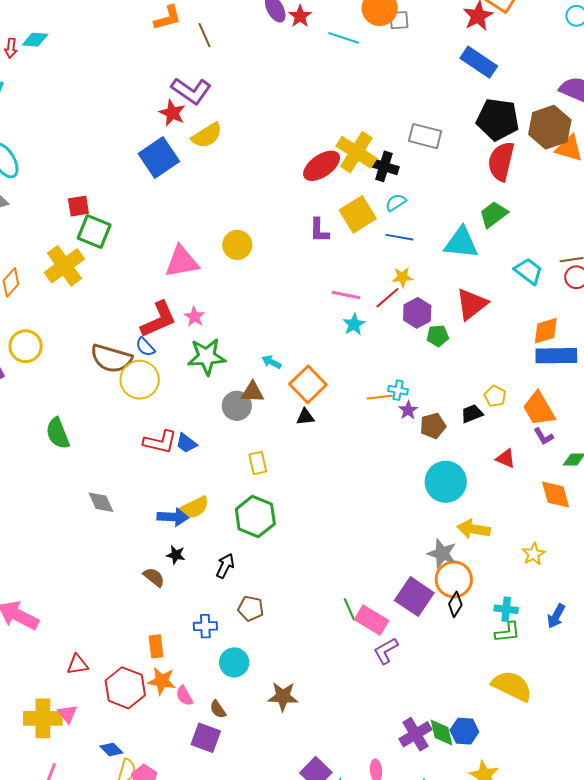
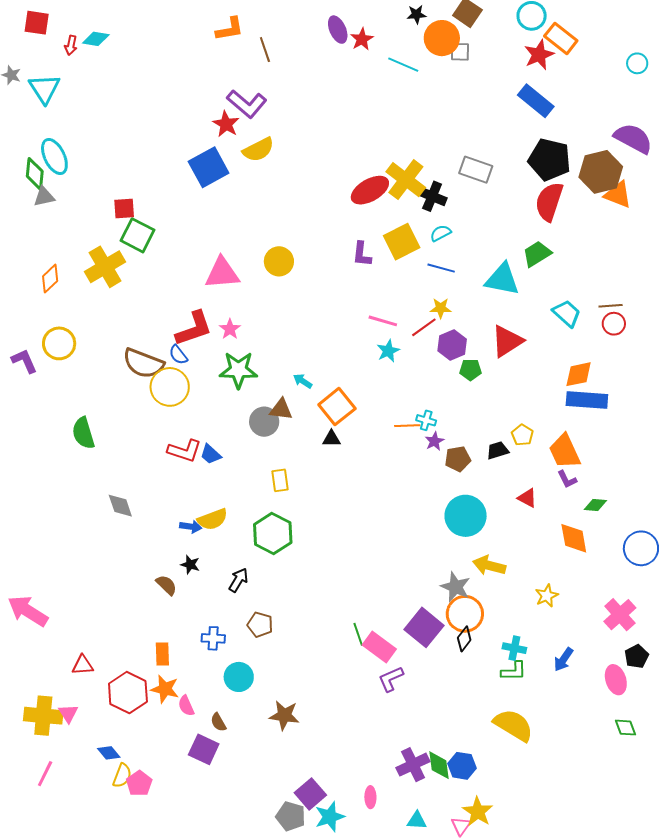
blue arrow: (173, 517) -> (191, 527), size x0.7

